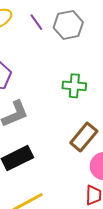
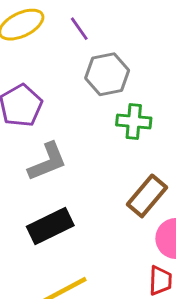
gray hexagon: (68, 25) -> (107, 74), moved

